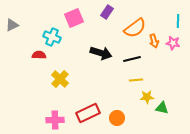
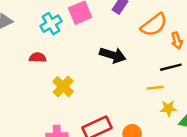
cyan cross: (52, 37) -> (51, 24), moved, turned 36
black line: (132, 59) -> (171, 67), moved

